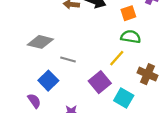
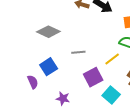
gray line: (68, 59) -> (78, 52), moved, turned -32

